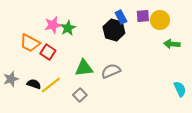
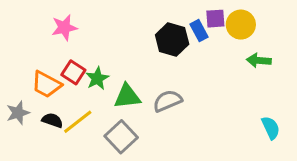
blue rectangle: (121, 17) -> (199, 31), moved
pink star: (53, 25) -> (64, 28), moved
green star: (68, 28) -> (97, 78), moved
orange trapezoid: (30, 43) -> (46, 84), moved
gray square: (80, 95) -> (121, 137), size x1.5

